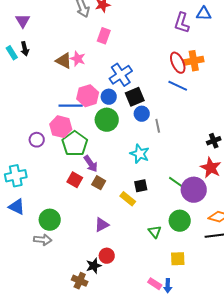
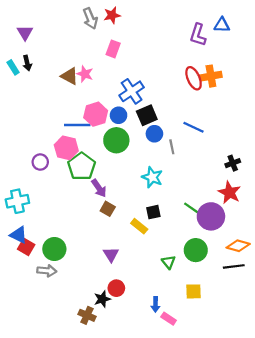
blue line: (178, 86) -> (194, 127), moved
red square: (75, 180) -> (26, 247), moved
purple triangle: (102, 225) -> (111, 254), turned -35
blue arrow: (168, 286) -> (156, 304), moved

